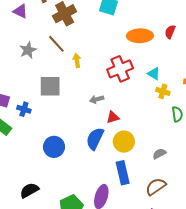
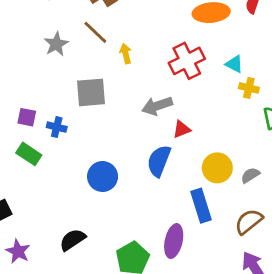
gray arrow: (97, 99) -> (157, 106), size x1.5
yellow circle: (124, 142) -> (217, 168), moved

